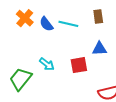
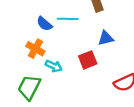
orange cross: (25, 18) -> (35, 49), moved

